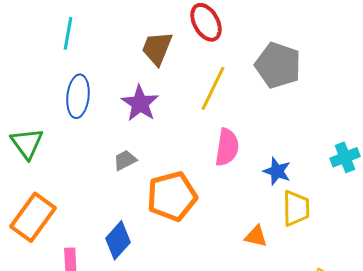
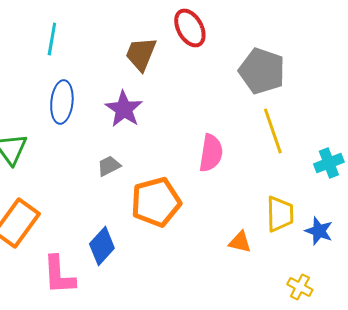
yellow line: (213, 88) -> (273, 131), moved, turned -45
blue star: (277, 171) -> (319, 231), moved

